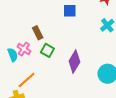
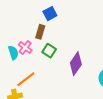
blue square: (70, 11) -> (50, 14), moved, turned -32
brown rectangle: (38, 33) -> (40, 32), turned 40

